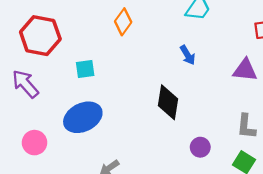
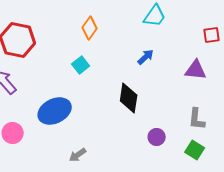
blue arrow: (188, 55) -> (146, 57), turned -102
cyan square: (85, 69) -> (81, 65), moved, turned -30

